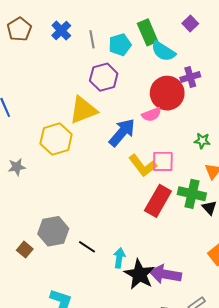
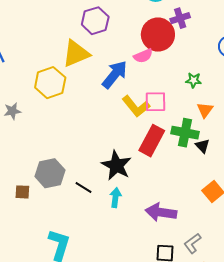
brown square: (25, 250) -> (22, 192), turned -35
black star: (139, 274) -> (116, 165), moved

